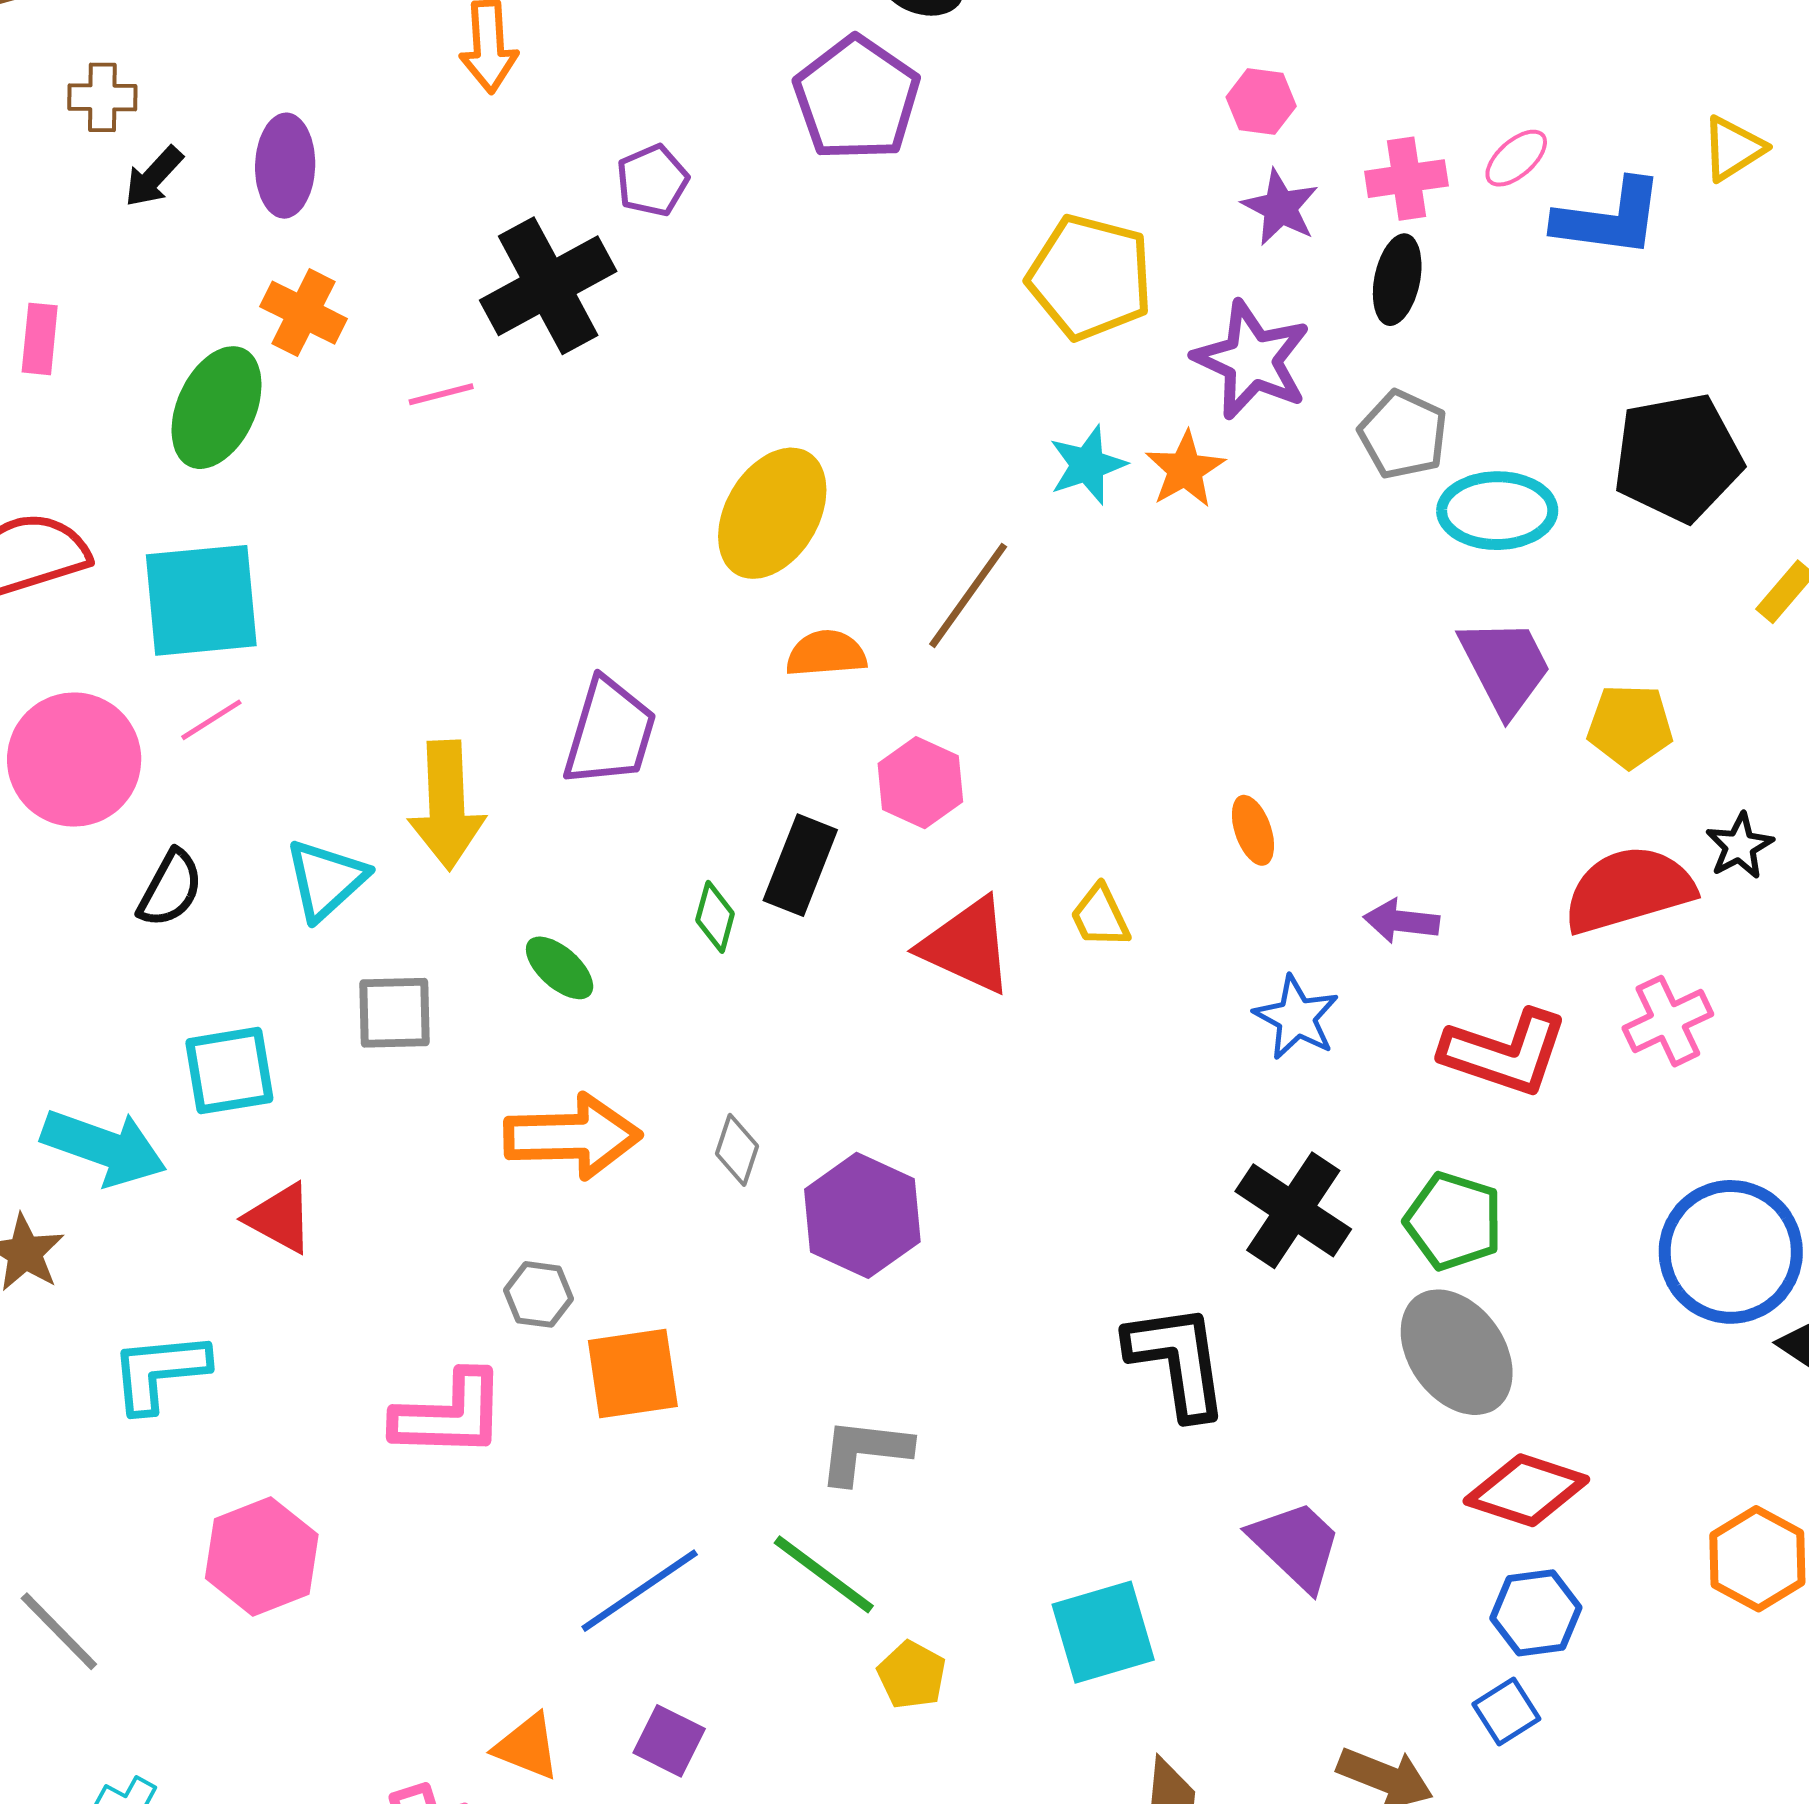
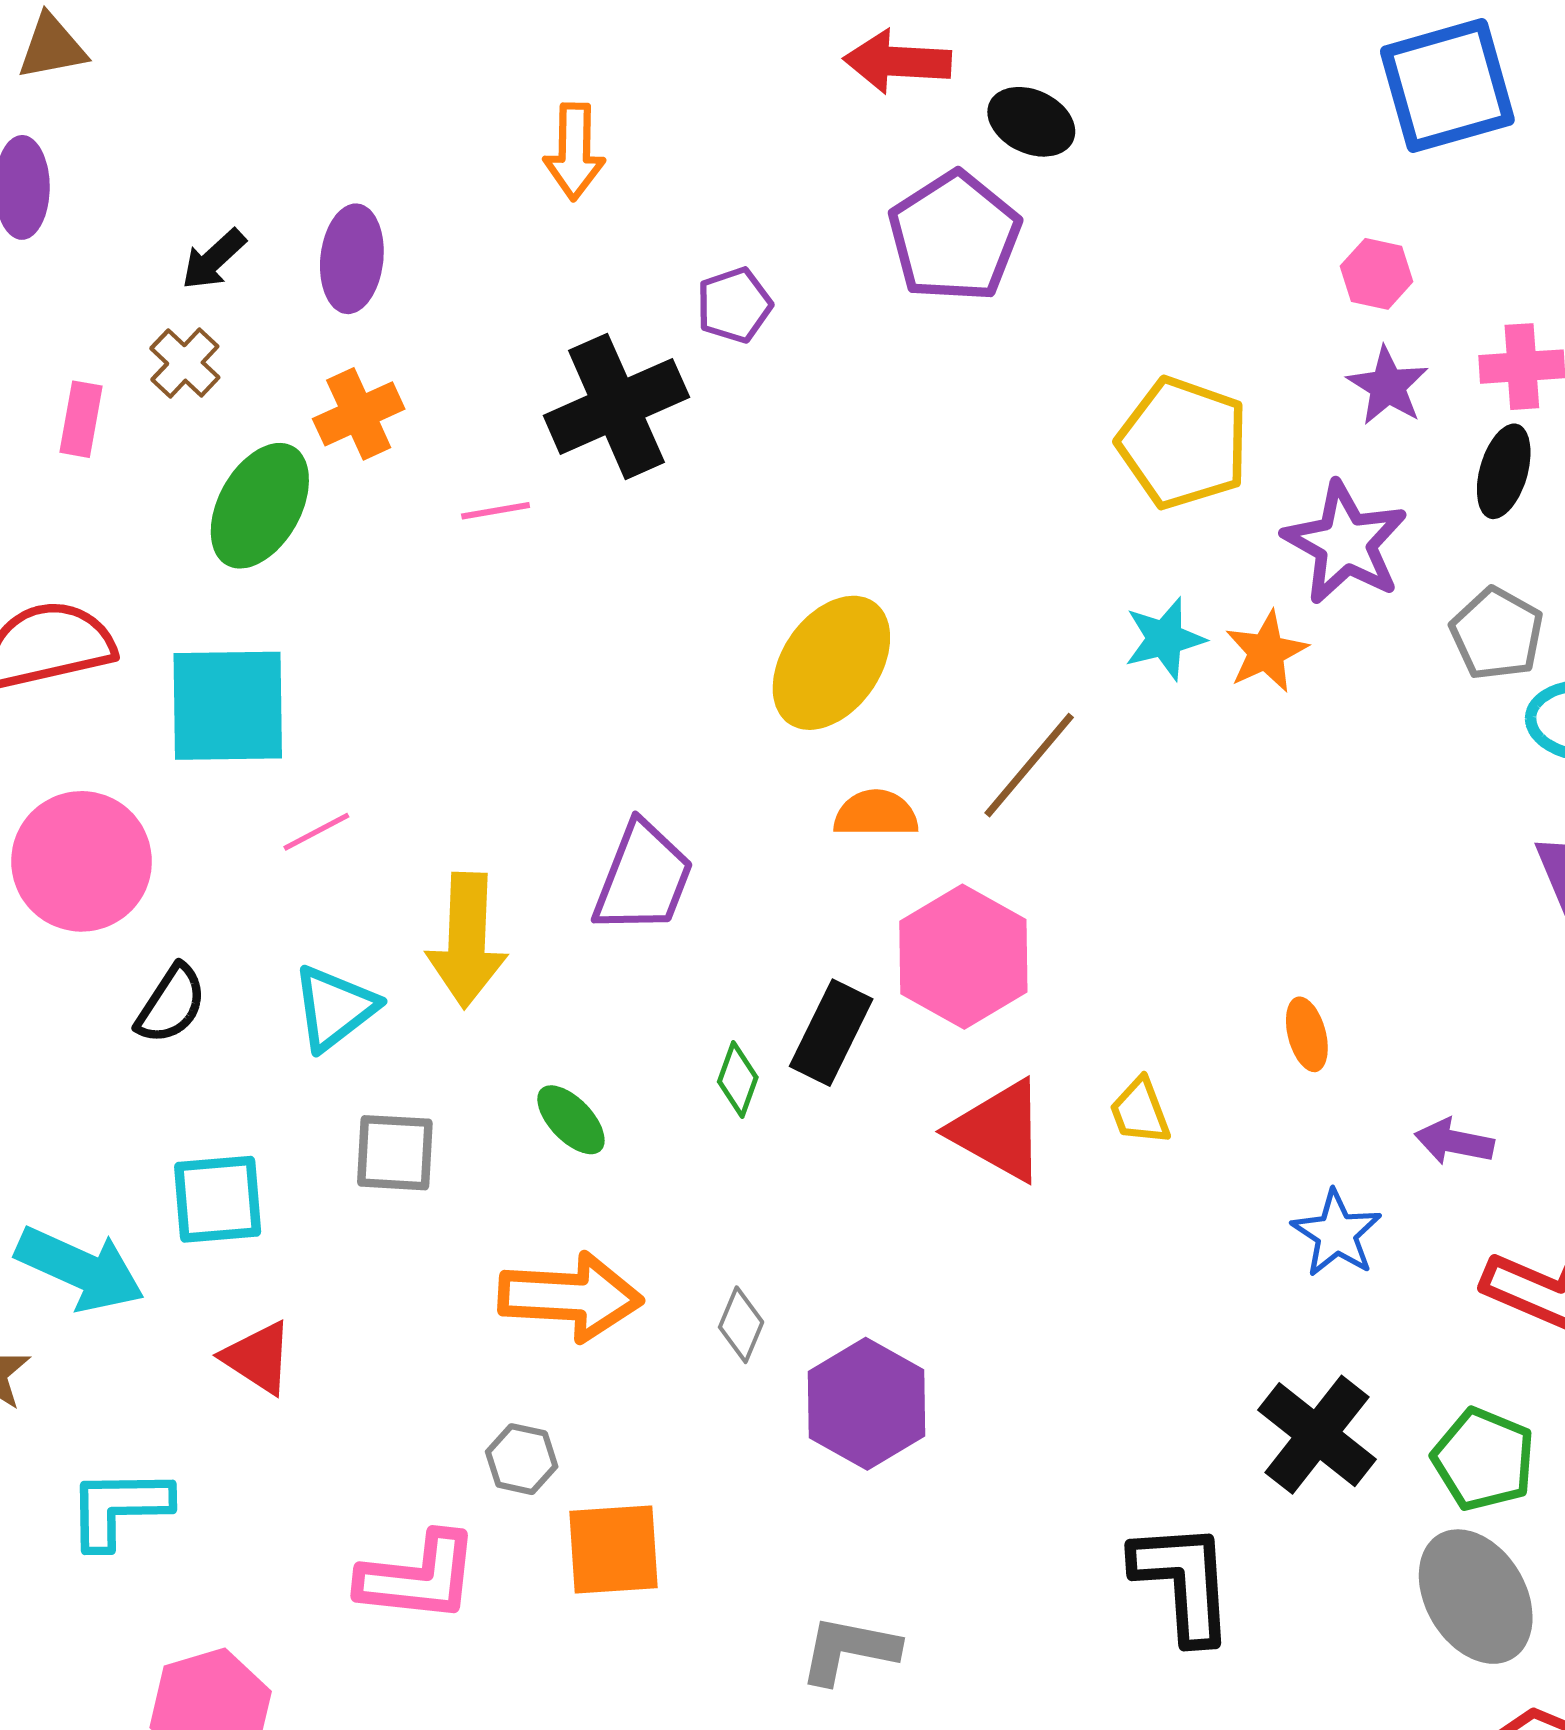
brown cross: (102, 97) -> (185, 363), moved, turned 38
orange cross: (303, 313) -> (359, 414), turned 34
pink line: (211, 720) -> (316, 832), moved
pink hexagon: (920, 783) -> (963, 957), size x1.5

